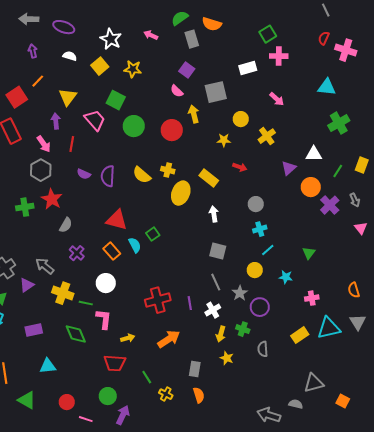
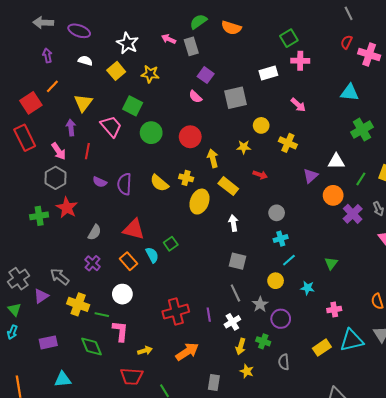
gray rectangle: (192, 39) -> (191, 46), moved
yellow arrow: (194, 114) -> (213, 158), moved
yellow cross: (267, 136) -> (288, 143), turned -30
gray semicircle: (66, 225) -> (95, 232), moved

